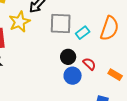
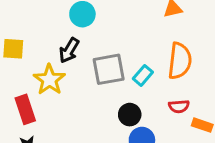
red semicircle: (89, 64) -> (179, 106), moved, turned 144

